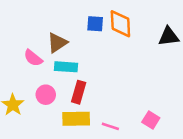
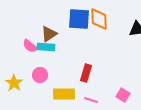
blue square: (95, 24) -> (79, 19), size x1.6
cyan rectangle: (66, 67) -> (46, 47), moved
red rectangle: (79, 92) -> (86, 73), moved

